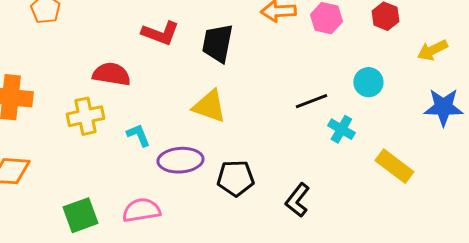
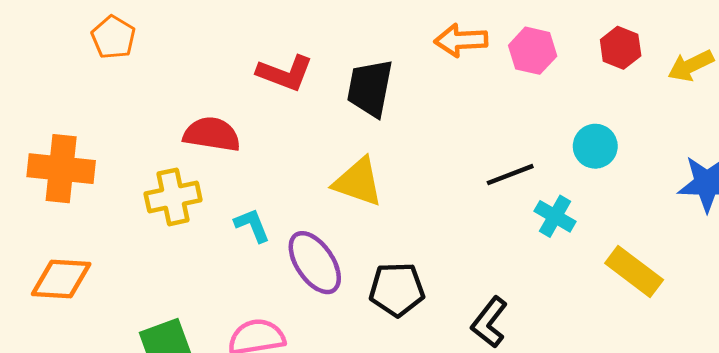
yellow arrow: (432, 50) -> (691, 66), moved
purple ellipse: (180, 160) -> (315, 263), turned 60

